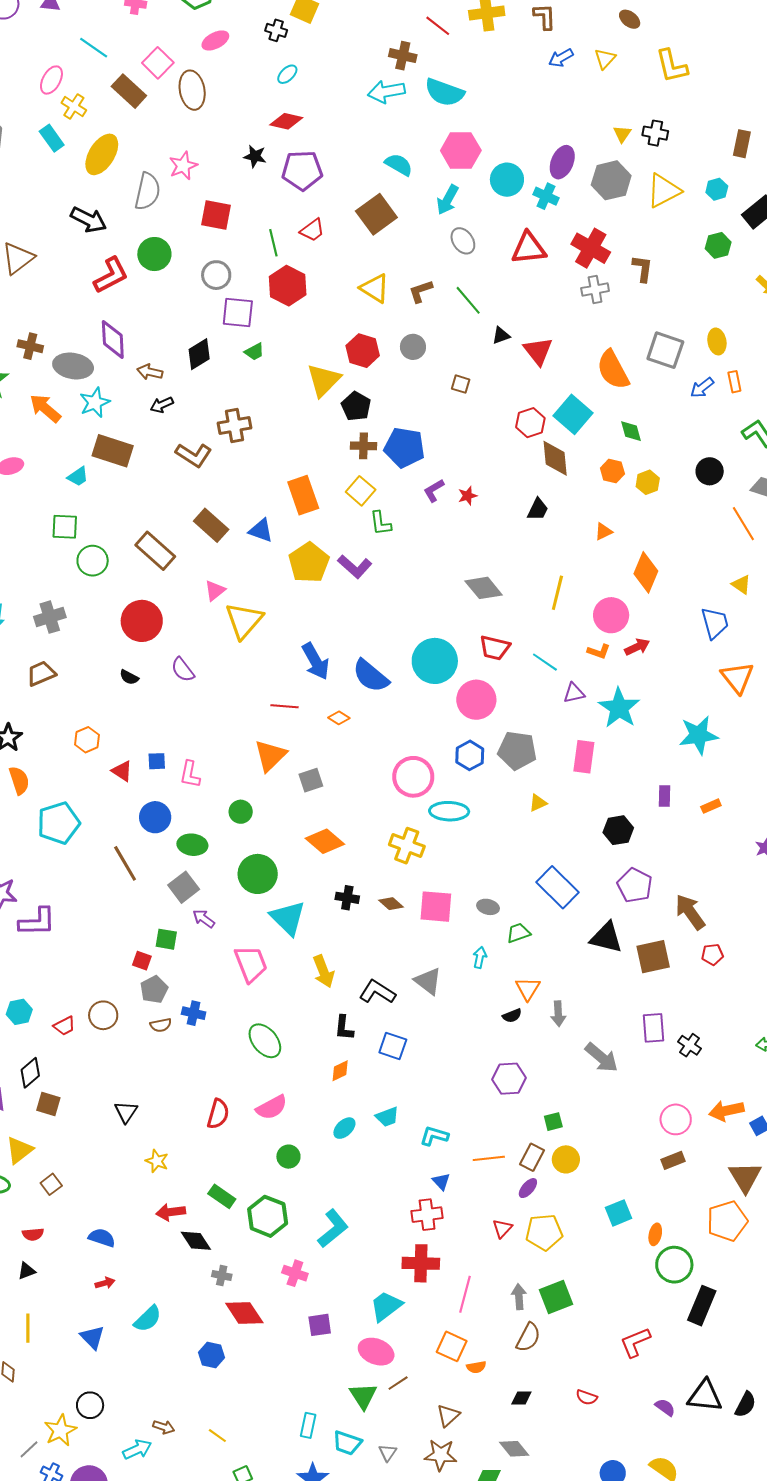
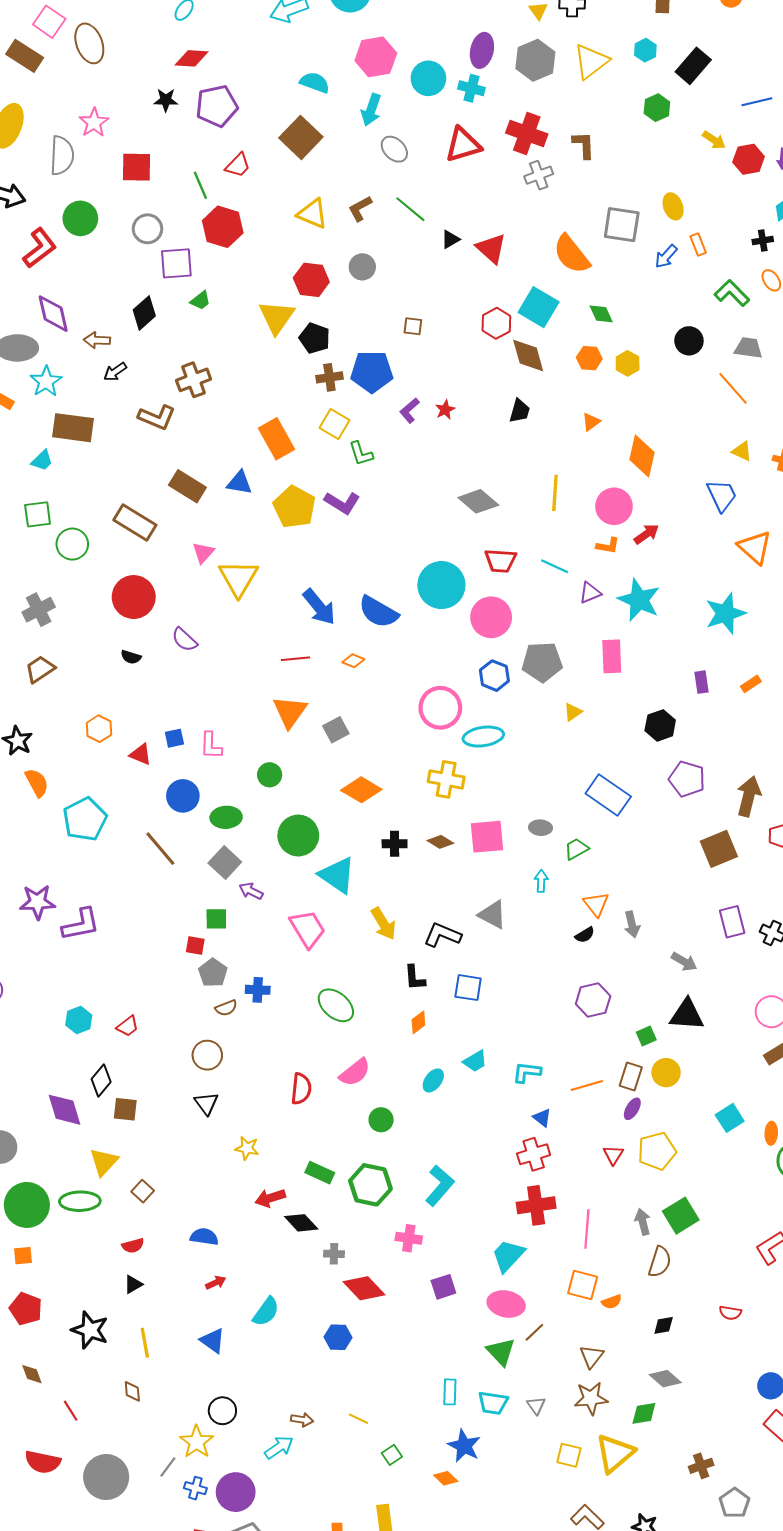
brown square: (461, 384) -> (413, 326), moved
brown arrow: (690, 912) -> (749, 796), turned 60
black triangle: (606, 938) -> (687, 1015), moved
brown circle: (103, 1015) -> (207, 1055), moved
gray arrow: (602, 1058) -> (684, 962), size x0.7

